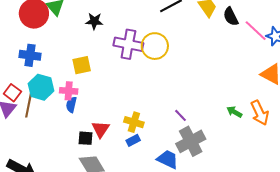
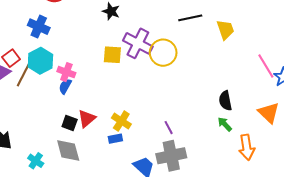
black semicircle: (231, 17) -> (225, 101), moved
yellow square: (82, 65) -> (112, 55), moved
green arrow: (234, 112) -> (225, 124), moved

